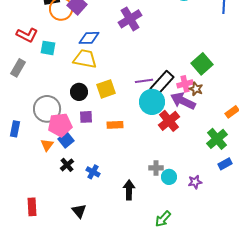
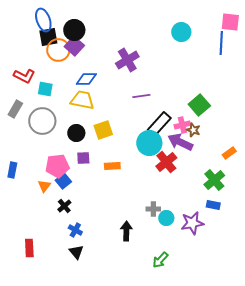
purple line: (144, 81) -> (141, 96), moved
gray circle: (47, 109) -> (42, 121), moved
blue rectangle: (225, 164) -> (213, 205), moved, turned 40
blue cross: (93, 172) -> (75, 230), moved
purple star: (195, 182) -> (192, 223), size x1.6

